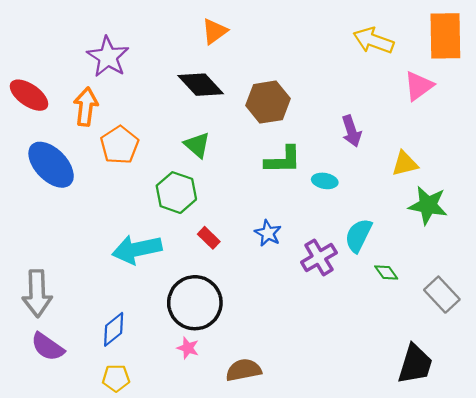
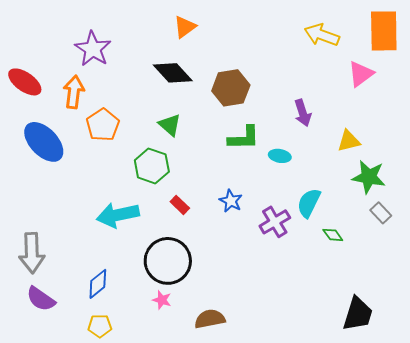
gray rectangle: (442, 295) -> (381, 213), moved, size x0.7

